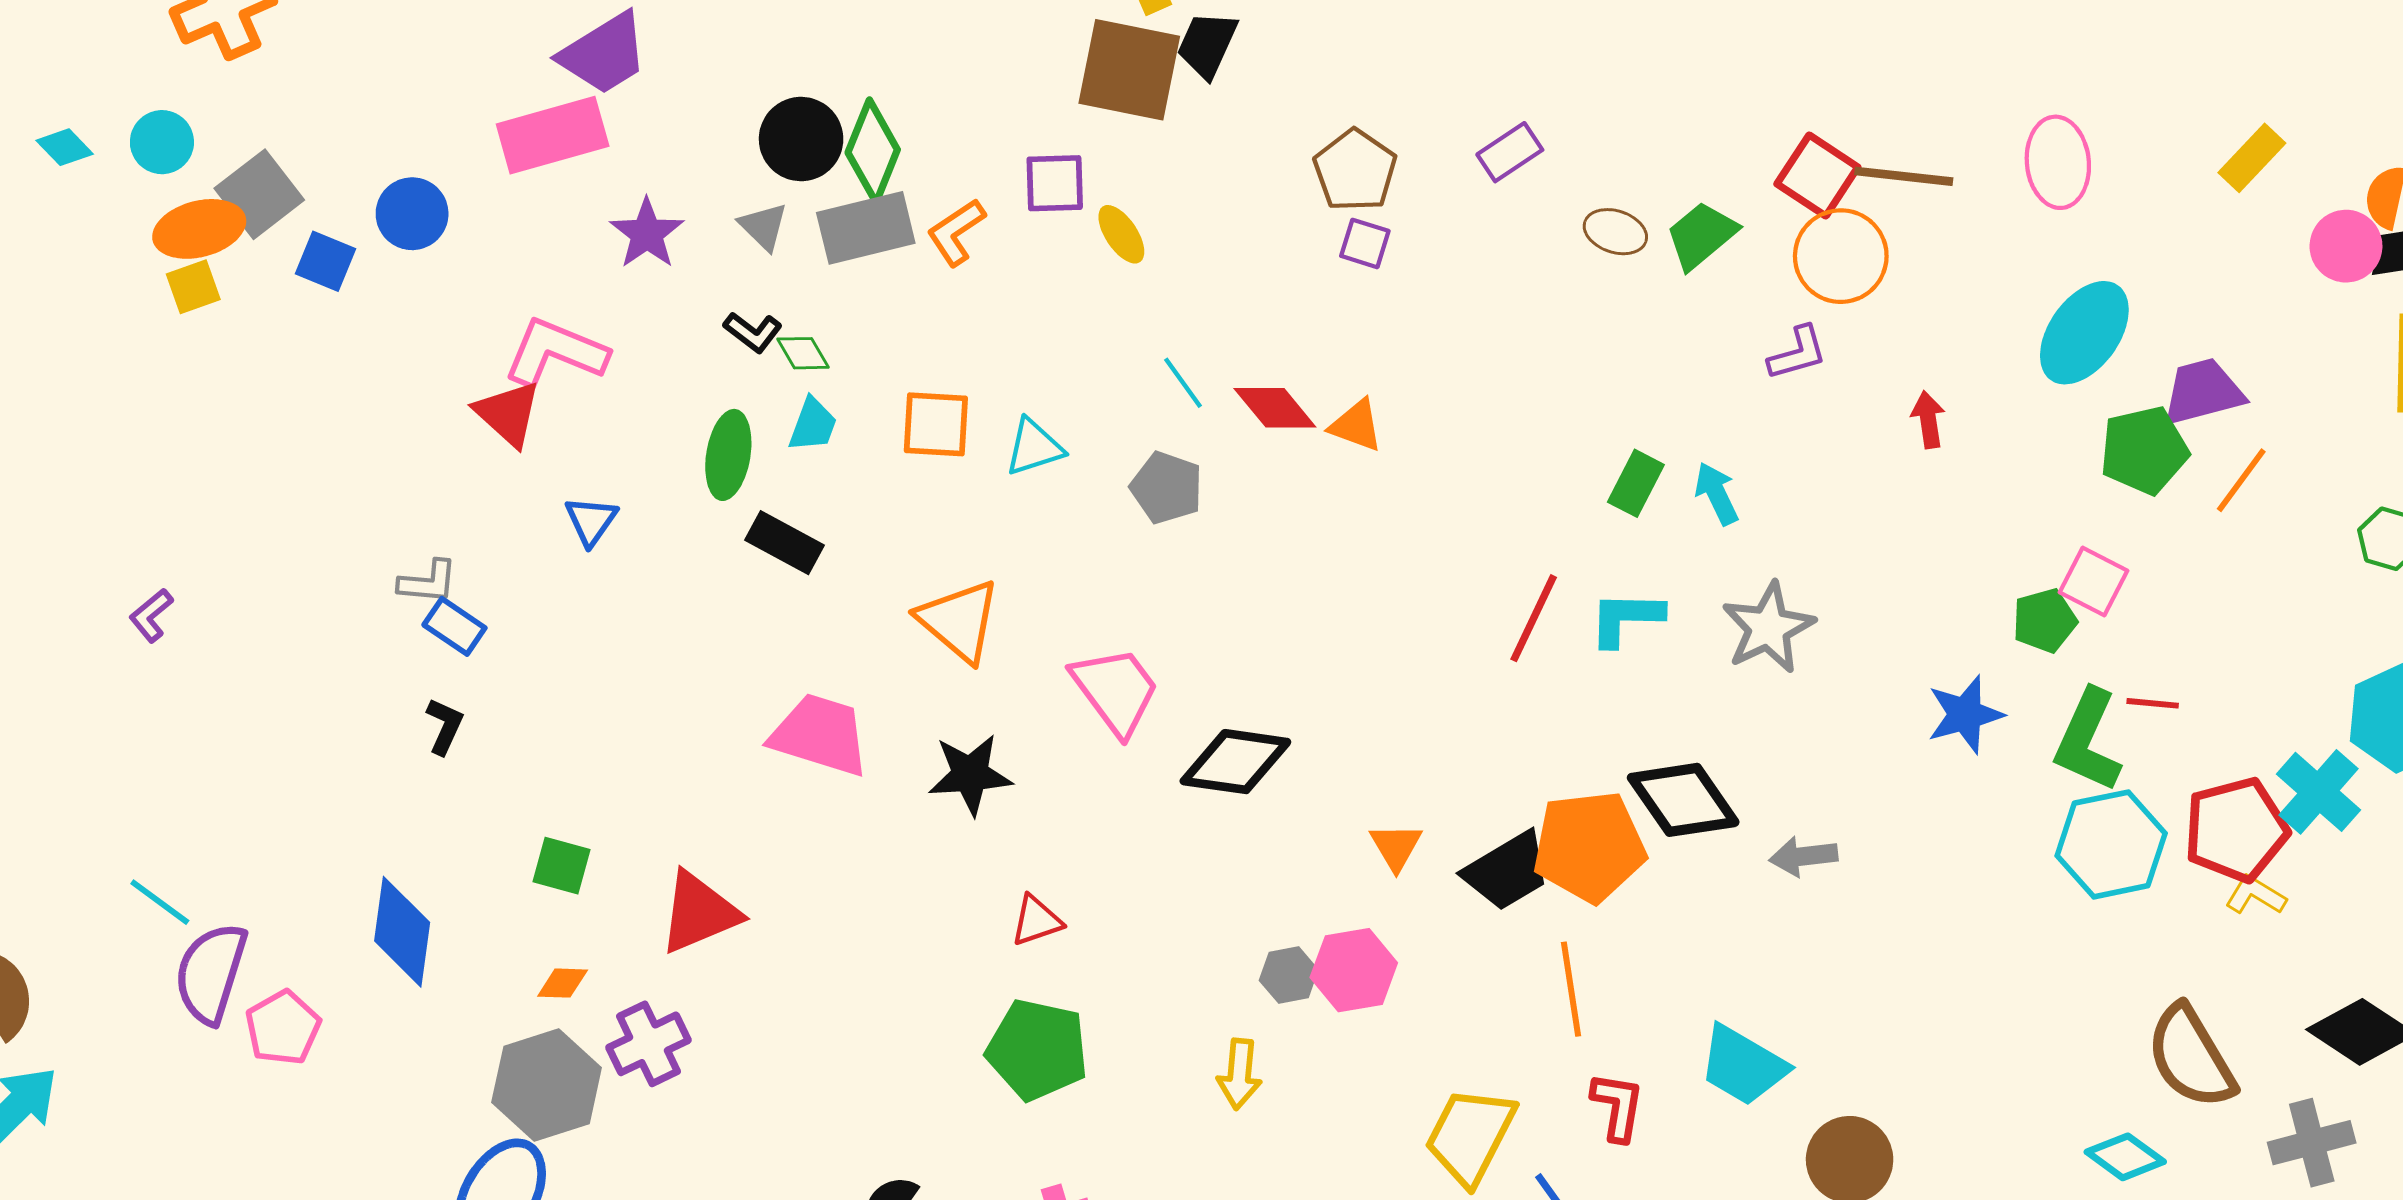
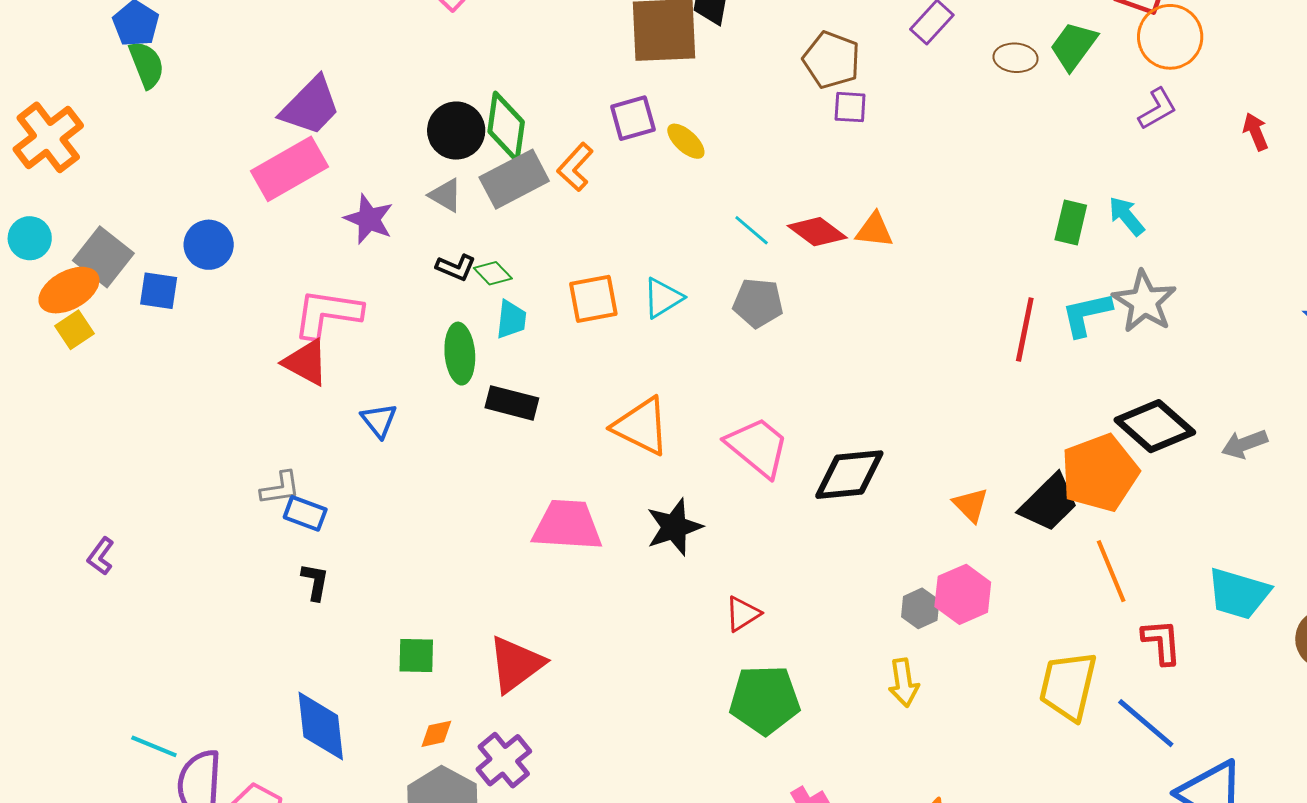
gray star: (1768, 628) -> (1144, 302), moved

